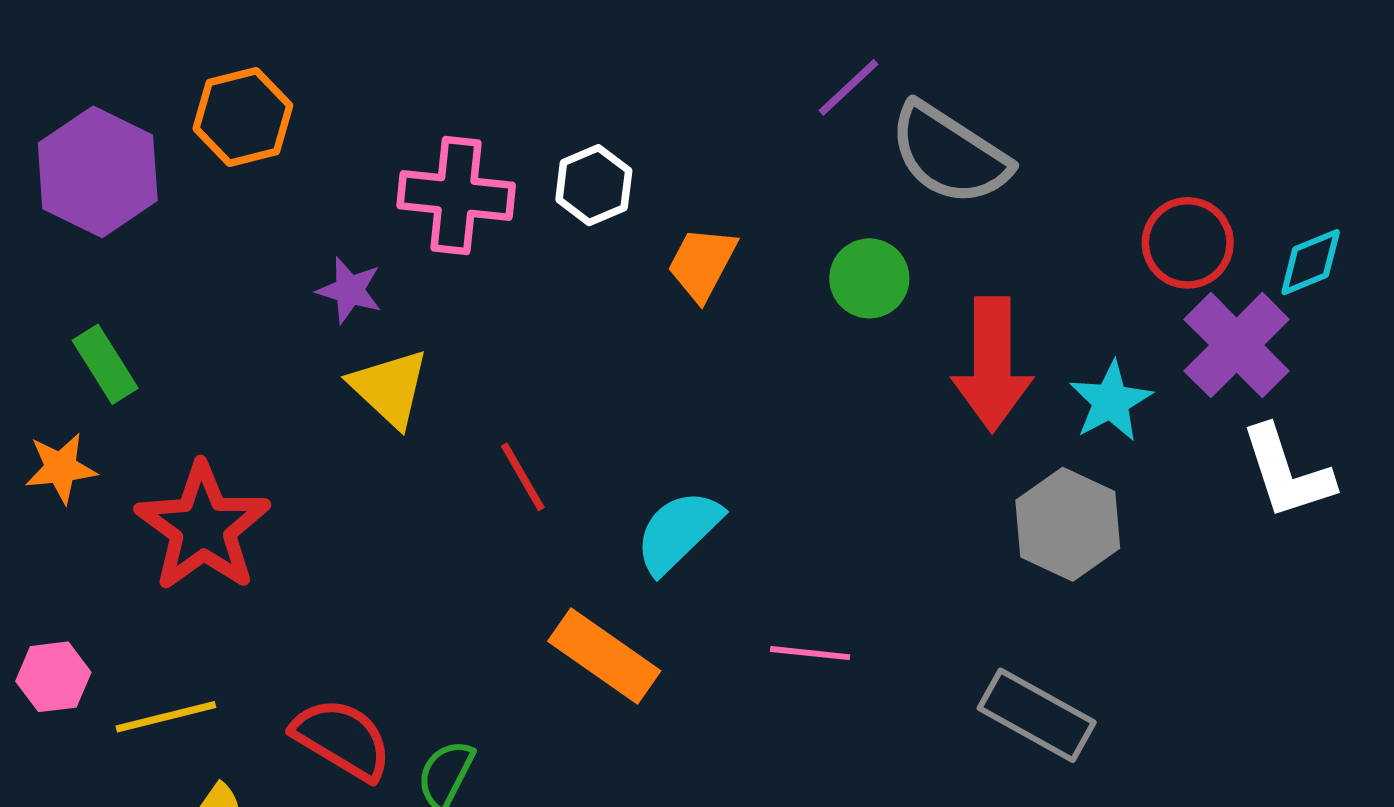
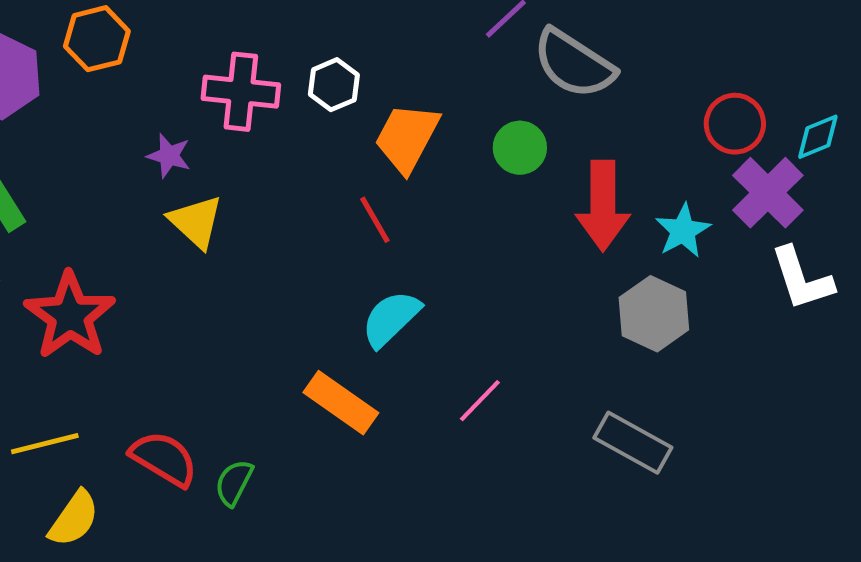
orange trapezoid: (702, 264) -> (407, 138), size x1.4
red line: (523, 477) -> (375, 220), moved
pink line: (810, 653) -> (480, 401), turned -52

